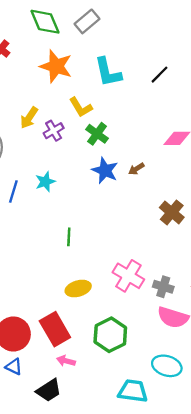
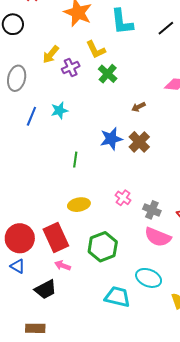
blue star: (105, 170) -> (111, 139), moved, turned 30
brown cross: (172, 212) -> (139, 142), moved
pink cross: (128, 276) -> (123, 198), size x0.6

